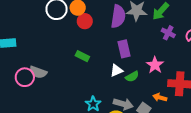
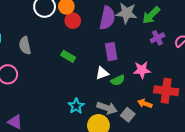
purple cross: (168, 33) -> (157, 38), turned 32
pink star: (155, 65) -> (142, 70), turned 30
gray semicircle: (38, 72) -> (25, 45), moved, turned 54

